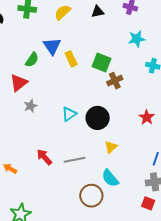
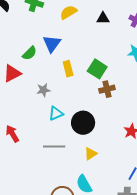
yellow rectangle: (71, 59) -> (68, 69), moved
gray star: (30, 106) -> (43, 90), moved
red arrow: (44, 157) -> (12, 134), moved
gray line: (75, 160) -> (54, 147), moved

